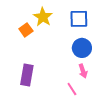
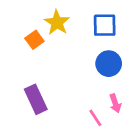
pink arrow: (83, 71) -> (115, 103), moved
purple rectangle: (27, 75) -> (36, 99), turned -35

